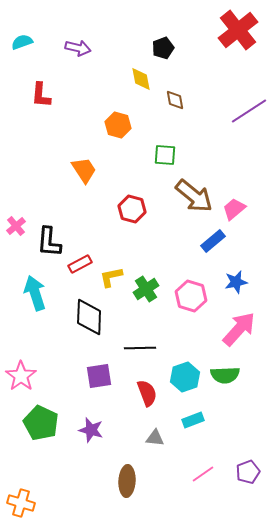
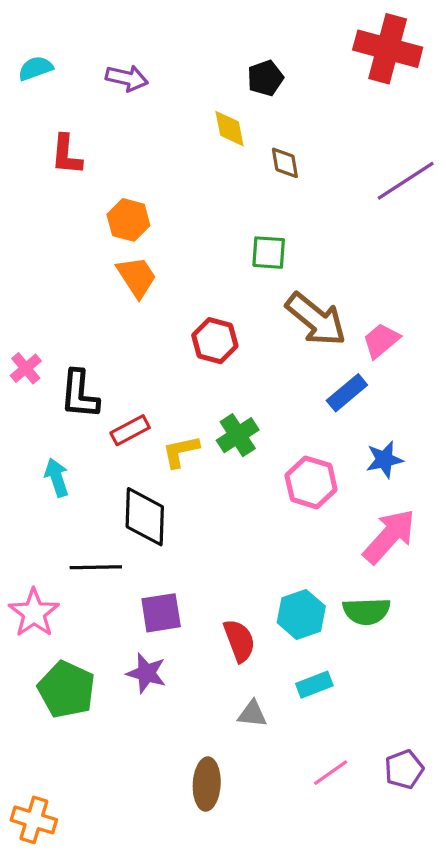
red cross: (238, 30) -> (388, 49), turned -36
orange hexagon: (118, 125) -> (128, 220), moved
green cross: (146, 289) -> (238, 435), moved
cyan arrow: (35, 293) -> (57, 478), size x0.7
black line: (140, 348) -> (96, 567), moved
purple star: (91, 430) -> (146, 673), moved

